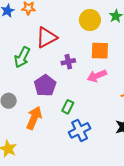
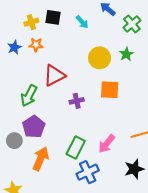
pink arrow: (97, 76) -> (107, 144), moved, turned -30
purple pentagon: (45, 86) -> (34, 127), moved
green rectangle: (68, 107) -> (76, 148), size x1.5

